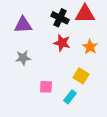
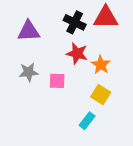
orange star: (90, 47) -> (101, 65), moved
pink square: (46, 87) -> (57, 81), moved

